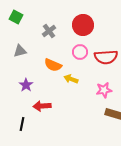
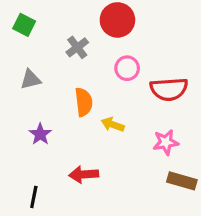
red circle: (83, 25) -> (117, 20), moved
pink circle: (80, 52) -> (127, 68), moved
orange semicircle: (53, 65) -> (84, 102), turned -120
red arrow: (42, 106) -> (84, 174), moved

